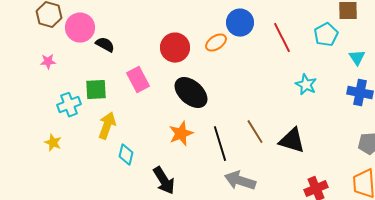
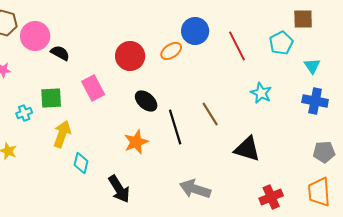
black ellipse: (191, 93) -> (146, 101), size x0.7
cyan cross: (69, 105) -> (24, 113), size x0.7
brown line: (255, 132) -> (210, 114), moved
black line: (220, 144) -> (175, 127), moved

